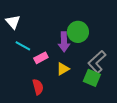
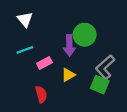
white triangle: (13, 22) -> (25, 20), moved
cyan line: (23, 46) -> (25, 50), turned -49

